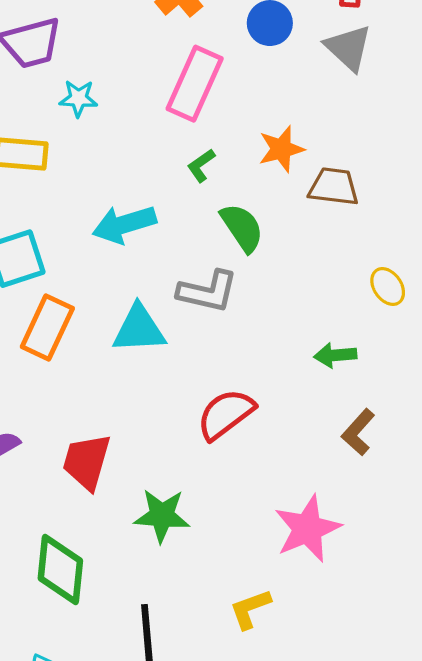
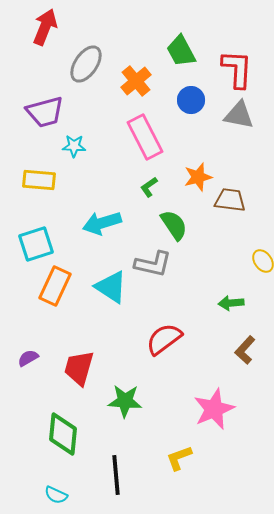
gray triangle: (348, 48) -> (239, 115), turned -32
pink rectangle: (195, 84) -> (145, 137), turned -51
cyan triangle: (139, 329) -> (111, 287), turned 36

